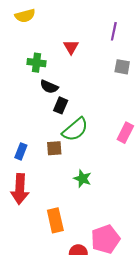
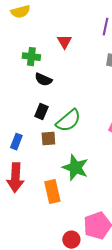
black rectangle: (61, 105) -> (41, 112), moved
green star: (82, 179) -> (75, 168), size x1.5
orange rectangle: (55, 220) -> (52, 192), moved

